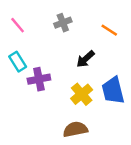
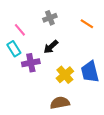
pink line: (18, 25) -> (20, 30), moved
black arrow: (85, 59) -> (51, 47), moved

